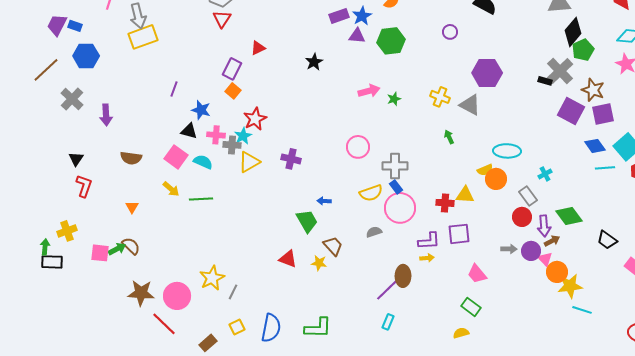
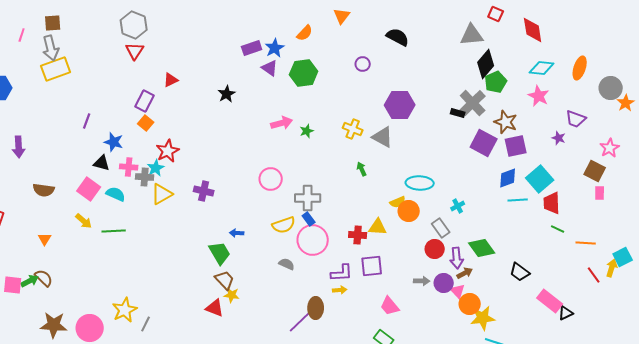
purple triangle: (357, 36) -> (270, 68), turned 30
blue diamond: (595, 146) -> (508, 178), turned -75
gray semicircle: (374, 232) -> (287, 264), turned 42
brown trapezoid: (333, 246) -> (225, 280), moved
red triangle: (288, 259) -> (215, 308), moved

